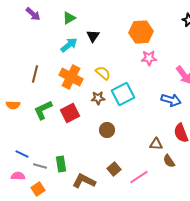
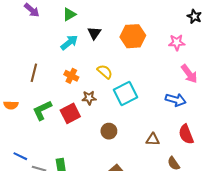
orange hexagon: (141, 32) -> (133, 36), moved
pink star: (149, 58) -> (177, 42), moved
orange cross: (71, 77) -> (71, 76), size x0.6
brown star: (98, 98) -> (89, 98), moved
brown triangle: (156, 144) -> (153, 139), moved

